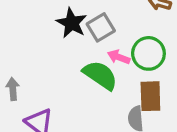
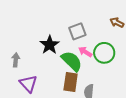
black star: (72, 23) -> (50, 45), moved
brown rectangle: (150, 96) -> (71, 82), moved

